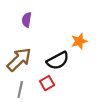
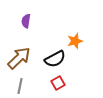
red square: (47, 83) -> (58, 83), moved

